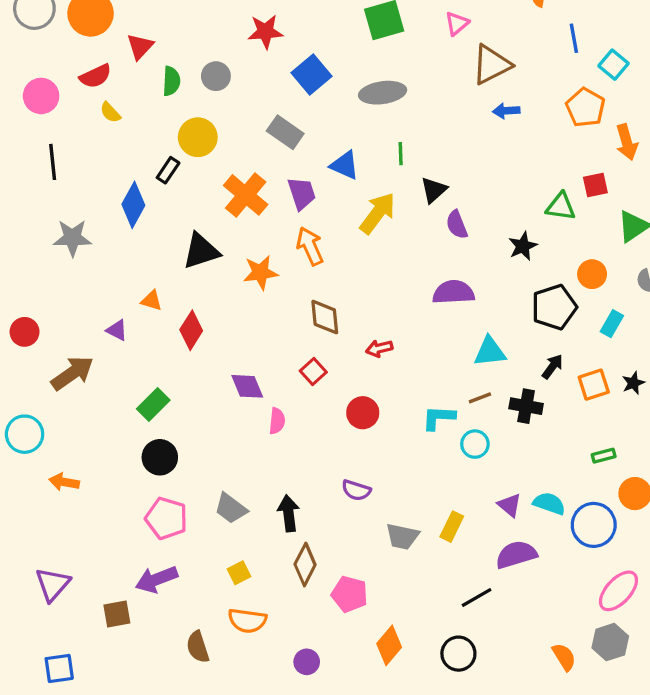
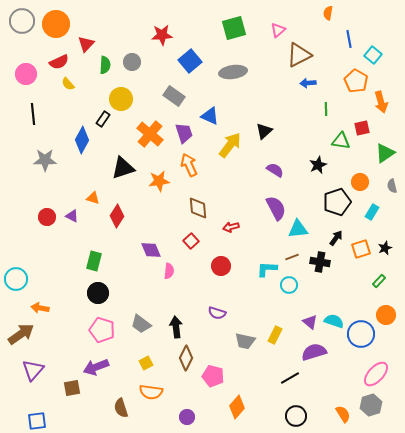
green line: (401, 154) -> (326, 109), moved
purple semicircle: (457, 225) -> (275, 170), moved, turned 144
purple semicircle: (453, 292) -> (276, 208), moved, turned 65
red circle: (25, 332) -> (47, 217), moved
brown arrow: (72, 373) -> (21, 334), moved
green rectangle: (153, 404) -> (94, 261), turned -30
green rectangle: (604, 456) -> (379, 281), moved, turned -32
black circle: (458, 654) -> (296, 416), moved

